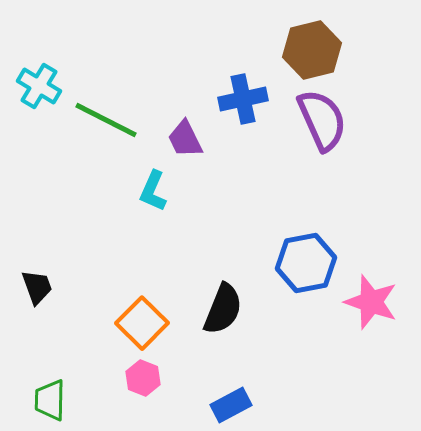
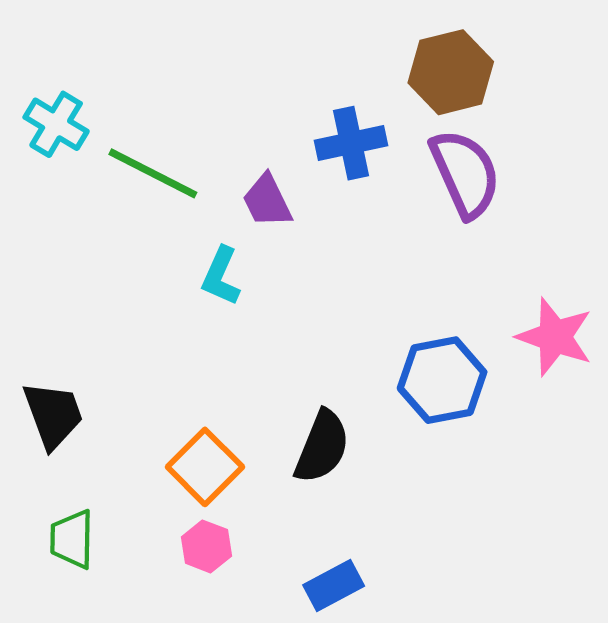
black trapezoid: (37, 287) -> (53, 415), size x1.4
pink star: (371, 302) -> (555, 337), moved
green trapezoid: (50, 400) -> (72, 539), moved

